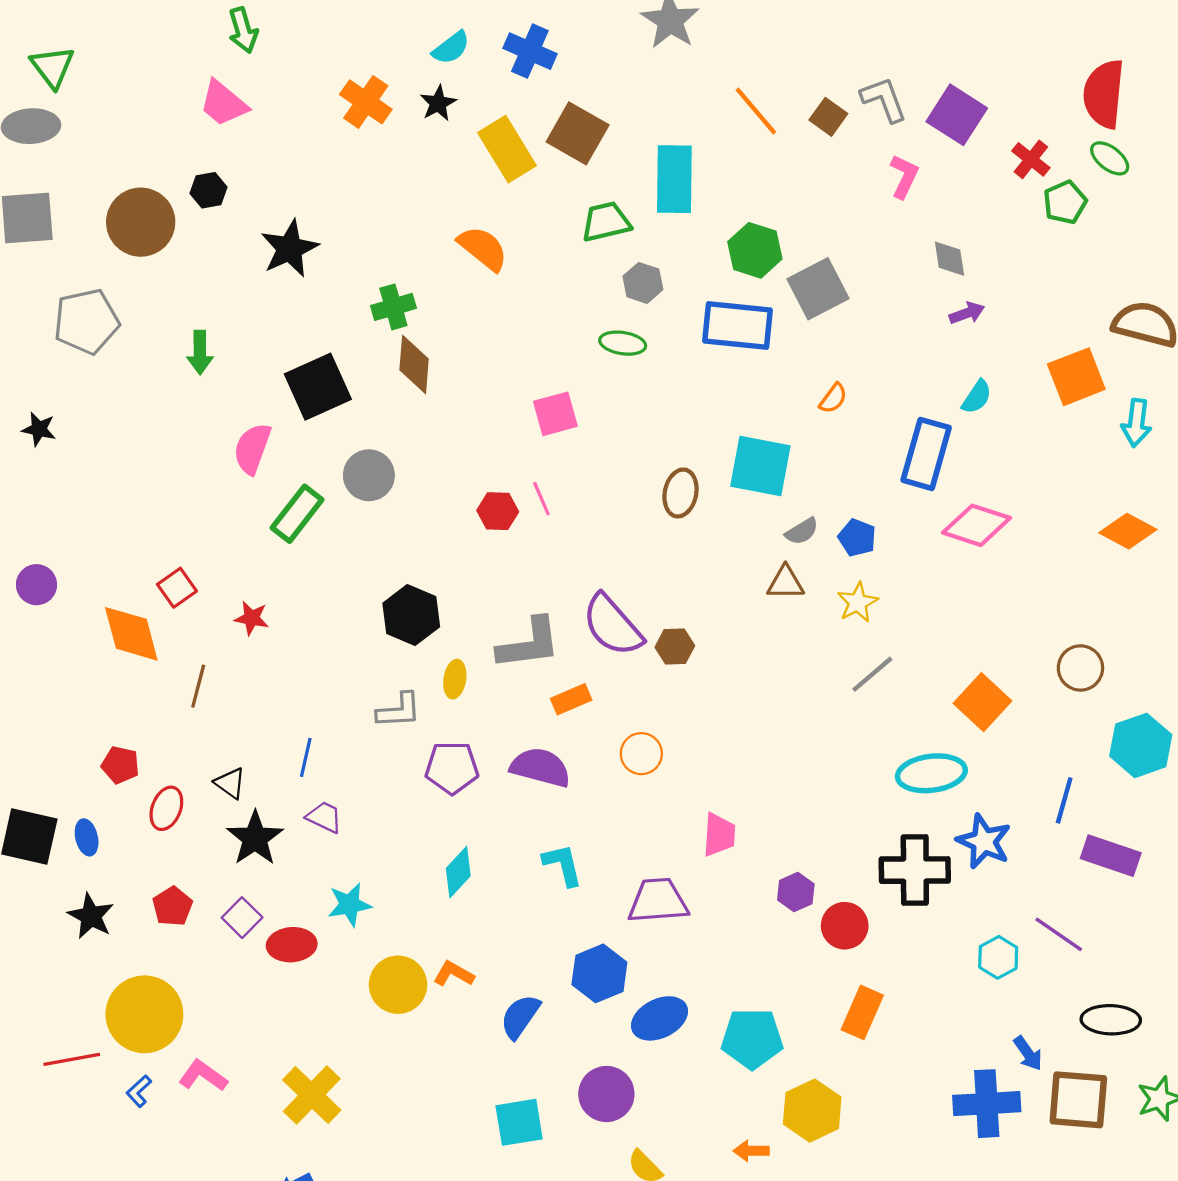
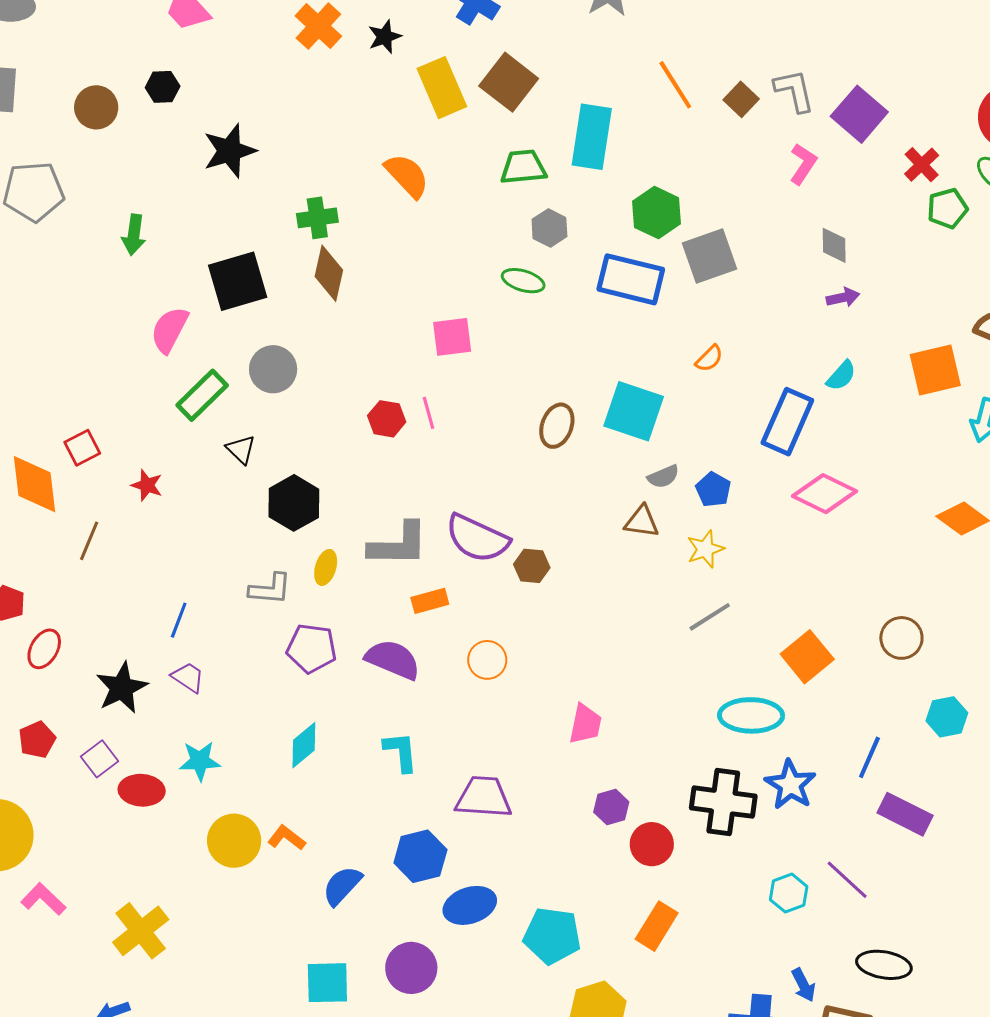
brown circle: (141, 222) -> (96, 107), size x0.7
purple semicircle: (612, 625) -> (477, 538), turned -32
cyan hexagon: (1141, 745) -> (947, 717), size x0.7
black triangle: (230, 783) -> (241, 449), moved
pink trapezoid: (719, 835) -> (585, 724), moved

